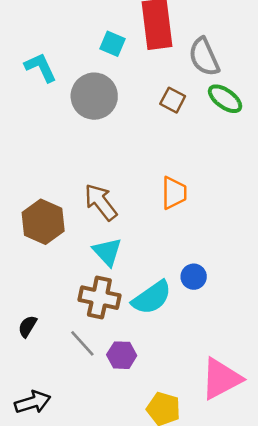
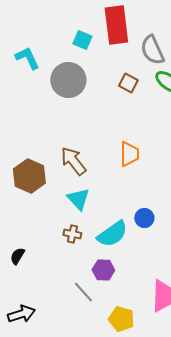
brown cross: (99, 298) -> (72, 234), size x0.6
gray line: (82, 343) -> (83, 292), moved
purple hexagon: (122, 355) -> (103, 270), moved

